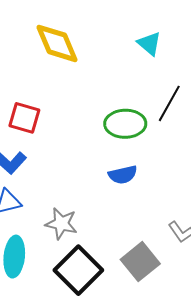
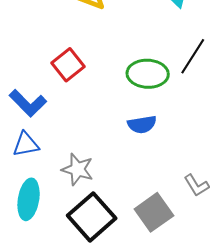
red square: (24, 118) -> (68, 65), moved, turned 32

